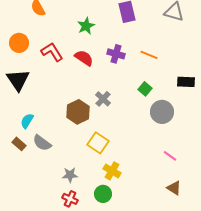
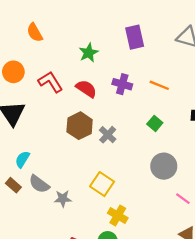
brown hexagon: (78, 112) -> (80, 126), moved
gray circle: (162, 112) -> (164, 166), moved
gray star: (70, 175) -> (63, 199), moved

